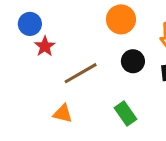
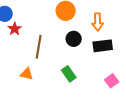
brown line: (81, 73) -> (39, 47), turned -50

